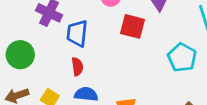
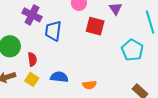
red semicircle: (77, 67) -> (32, 59), moved

